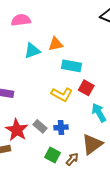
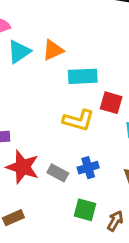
cyan triangle: (32, 51) -> (19, 52), moved
red star: (17, 130) -> (23, 167), moved
brown arrow: (72, 159) -> (115, 221), moved

